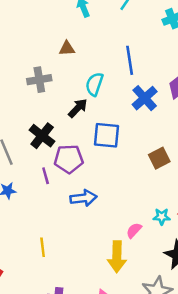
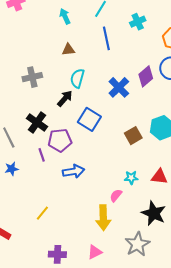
brown triangle: (67, 48) -> (68, 50), moved
blue line: (130, 60) -> (106, 38), moved
blue square: (106, 135) -> (89, 119), turned 30
cyan star: (162, 217) -> (131, 178), moved
yellow line: (43, 247) -> (42, 213), turned 49

